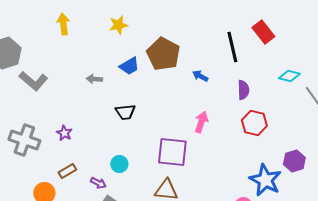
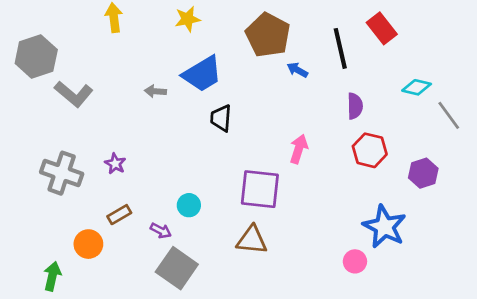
brown pentagon: (163, 54) -> (268, 35), moved
blue trapezoid: (129, 66) -> (202, 74), size x1.5
blue arrow: (200, 76) -> (297, 70), moved
black trapezoid: (125, 112) -> (221, 118), moved, turned 100
purple hexagon: (294, 161) -> (423, 173), moved

